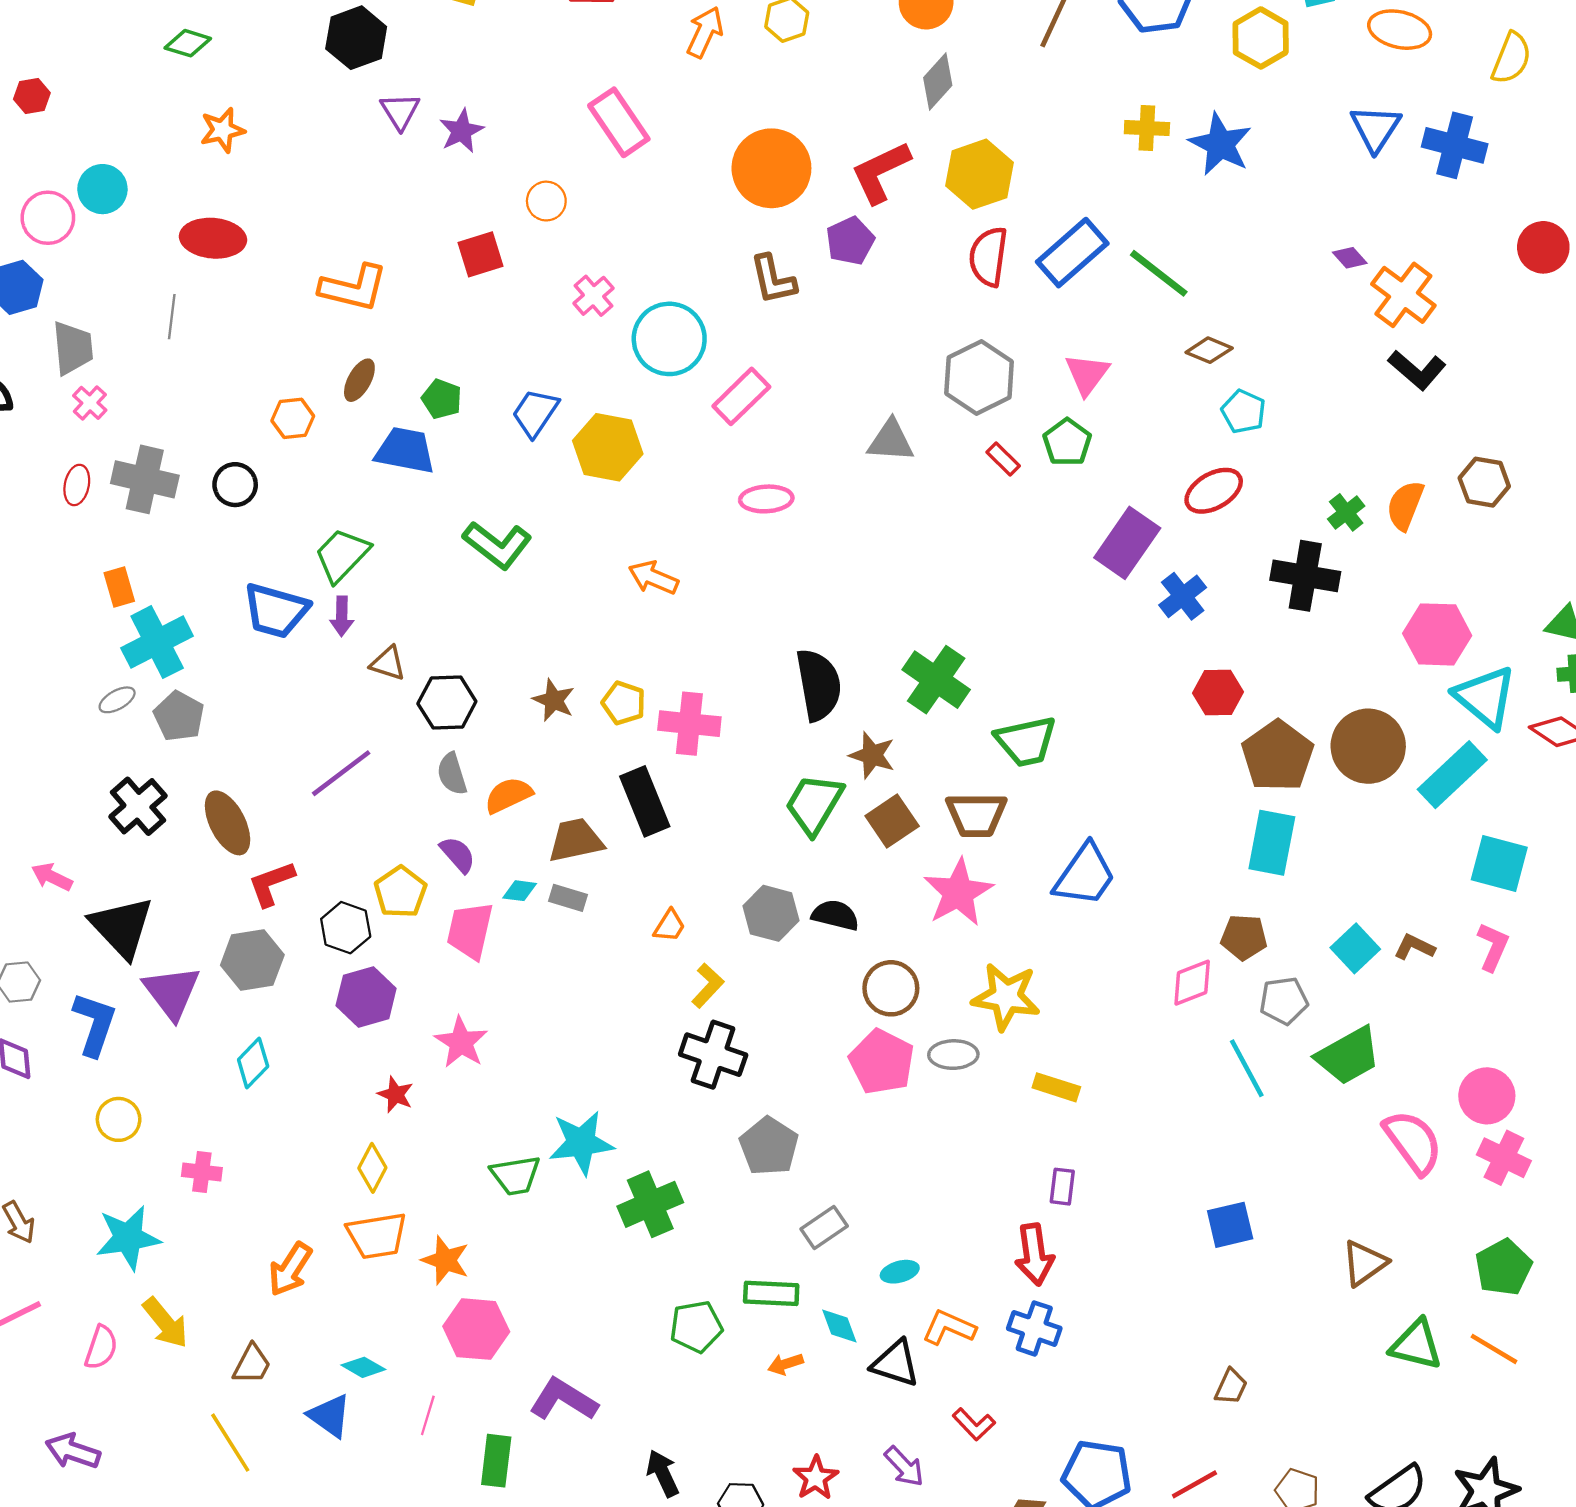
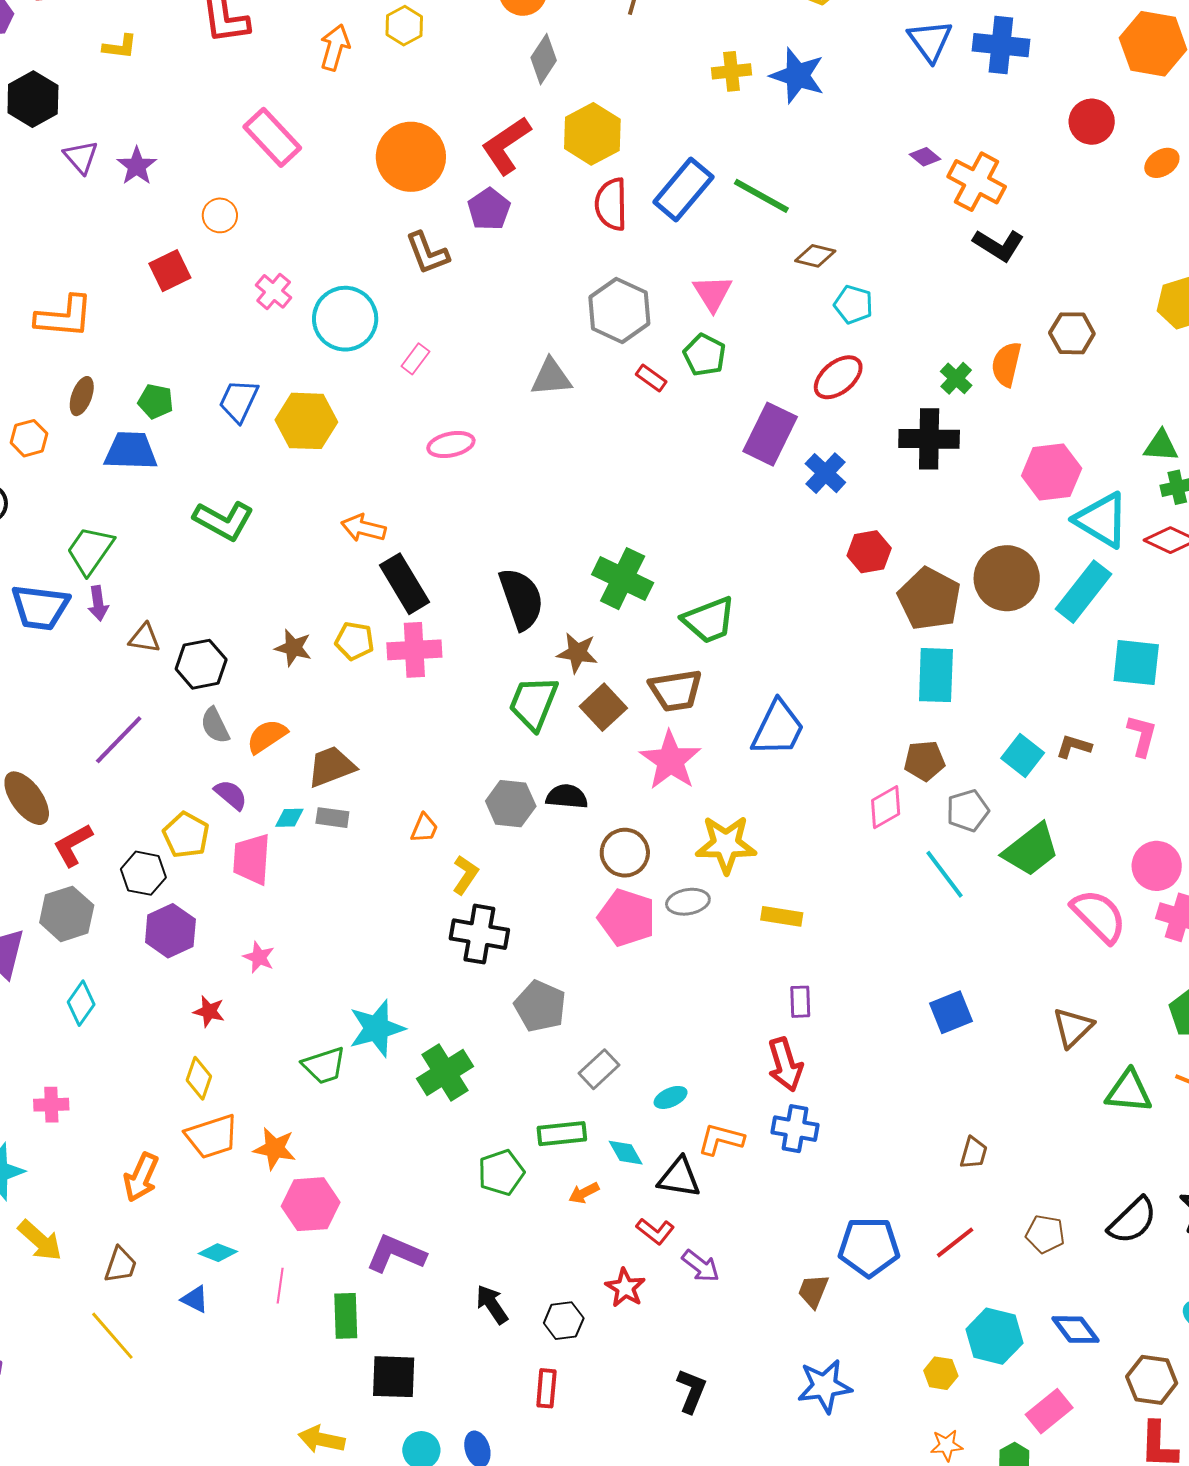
pink rectangle: (741, 396) -> (415, 359), size x0.6
black rectangle: (645, 801) -> (404, 584), moved
pink star: (461, 1042) -> (259, 957), size x0.7
blue triangle: (330, 1416) -> (195, 1299), size x0.7
red L-shape: (974, 1424) -> (655, 1231), moved

